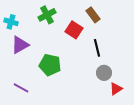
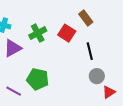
green cross: (47, 15) -> (38, 33), moved
green pentagon: (50, 65) -> (38, 79), moved

